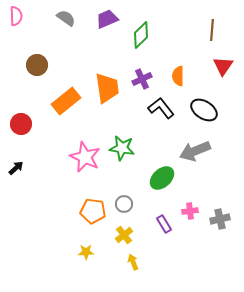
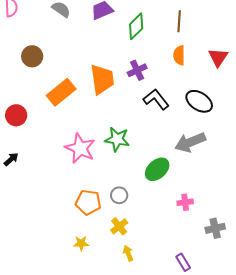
brown line: (212, 30) -> (179, 21), moved
orange semicircle: (178, 76) -> (179, 55), moved
gray cross: (220, 219) -> (215, 228), moved
purple rectangle: (164, 224) -> (183, 262), moved

